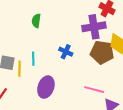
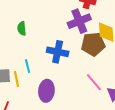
blue cross: (66, 52) -> (58, 52), size x1.5
pink line: (94, 90) -> (94, 82), turned 48

